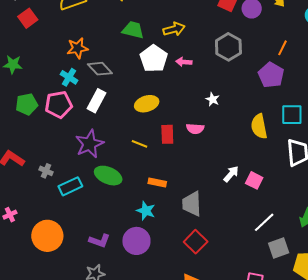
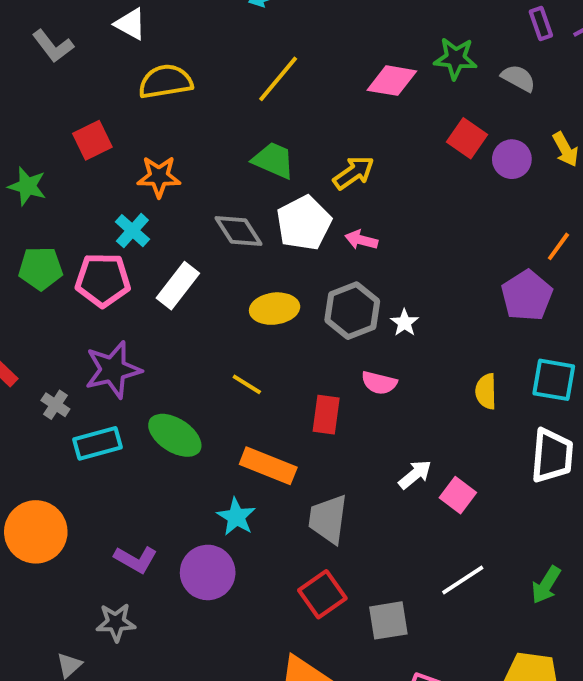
red square: (28, 18) -> (92, 140), moved
yellow arrow: (174, 29) -> (354, 173), turned -30
gray hexagon: (228, 47) -> (352, 311), moved
gray diamond: (100, 69) -> (238, 231), moved
yellow semicircle: (259, 126) -> (486, 391), size x0.7
pink semicircle: (195, 129) -> (379, 383), moved
red rectangle: (167, 134) -> (326, 415), moved
purple star: (89, 144) -> (113, 370), moved
orange rectangle: (157, 183) -> (268, 466), size x1.5
gray square: (279, 248) -> (388, 620), moved

